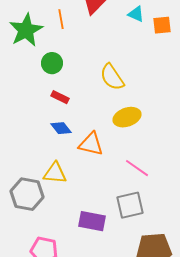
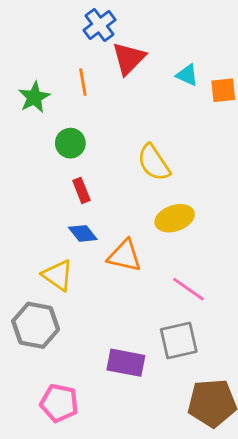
green star: (26, 30) -> (34, 97), size x0.7
red rectangle: (60, 97) -> (81, 190), turned 42
yellow triangle: (55, 173) -> (58, 275), moved, turned 30

